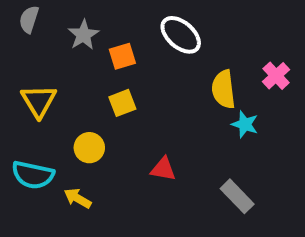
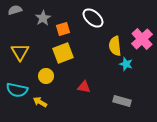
gray semicircle: (29, 19) -> (15, 10), turned 56
pink cross: (276, 76) -> (142, 39), size x1.5
yellow square: (122, 103) -> (63, 53), size x1.5
gray rectangle: (237, 196) -> (122, 101), turned -30

